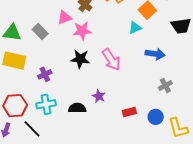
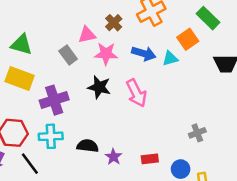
gray rectangle: (40, 31) -> (68, 55), moved
blue arrow: (155, 54) -> (144, 54), moved
purple cross: (45, 74) -> (54, 100), size x1.6
purple star: (99, 96) -> (113, 157), moved

